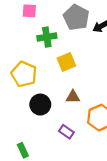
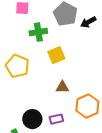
black circle: (40, 105) -> (32, 119), moved
purple rectangle: (66, 132) -> (56, 119), turned -48

